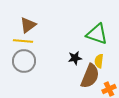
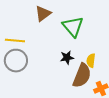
brown triangle: (28, 25) -> (43, 14), moved
green triangle: (97, 34) -> (73, 27), moved, turned 30

